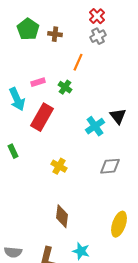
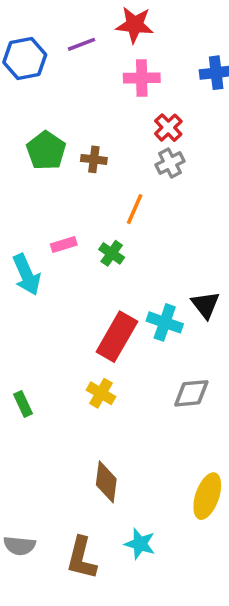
red rectangle: (42, 117) -> (117, 337), moved
cyan cross: (95, 126) -> (165, 322), turned -36
green rectangle: (13, 151) -> (23, 404), moved

